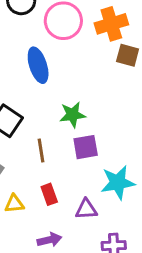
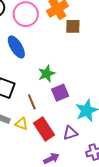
red rectangle: (49, 194) -> (44, 129), size x1.6
yellow triangle: (14, 204) -> (22, 124), moved, turned 40

